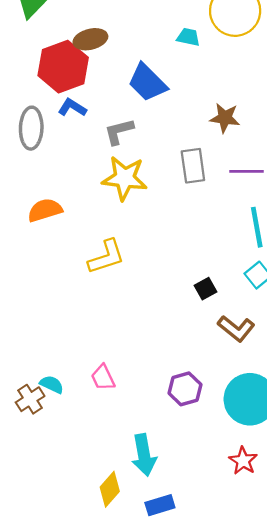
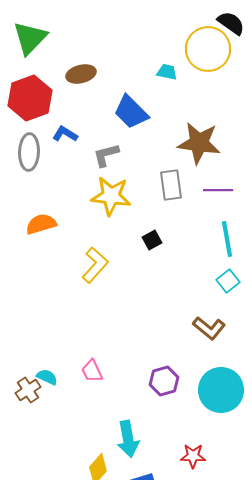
red hexagon: (63, 67) -> (30, 98), moved
brown star: (225, 118) -> (199, 143), size x1.6
yellow L-shape: (106, 257) -> (95, 265), turned -30
black square: (205, 289) -> (152, 240), moved
red star: (243, 461) -> (193, 456), moved, turned -30

